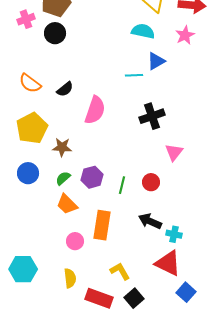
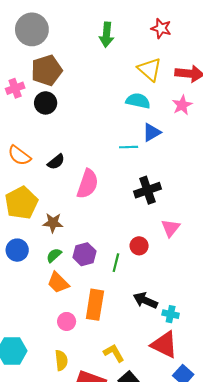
red circle: (151, 182) -> (139, 246), moved

